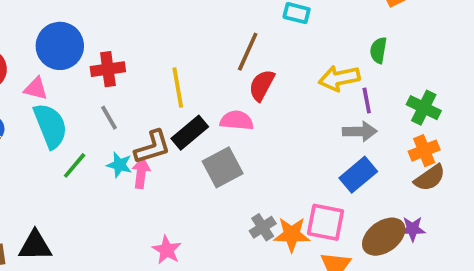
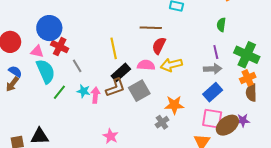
brown line: (248, 52) -> (151, 28), turned 70
red cross: (108, 69) -> (60, 47), moved, turned 36
yellow arrow: (339, 78) -> (171, 65), moved
green cross: (424, 108) -> (247, 55), size x1.4
brown L-shape: (152, 147) -> (115, 88), moved
brown semicircle: (430, 178) -> (251, 93), turned 126
pink square: (326, 222) -> (212, 119), moved
orange star: (292, 234) -> (174, 105), moved

